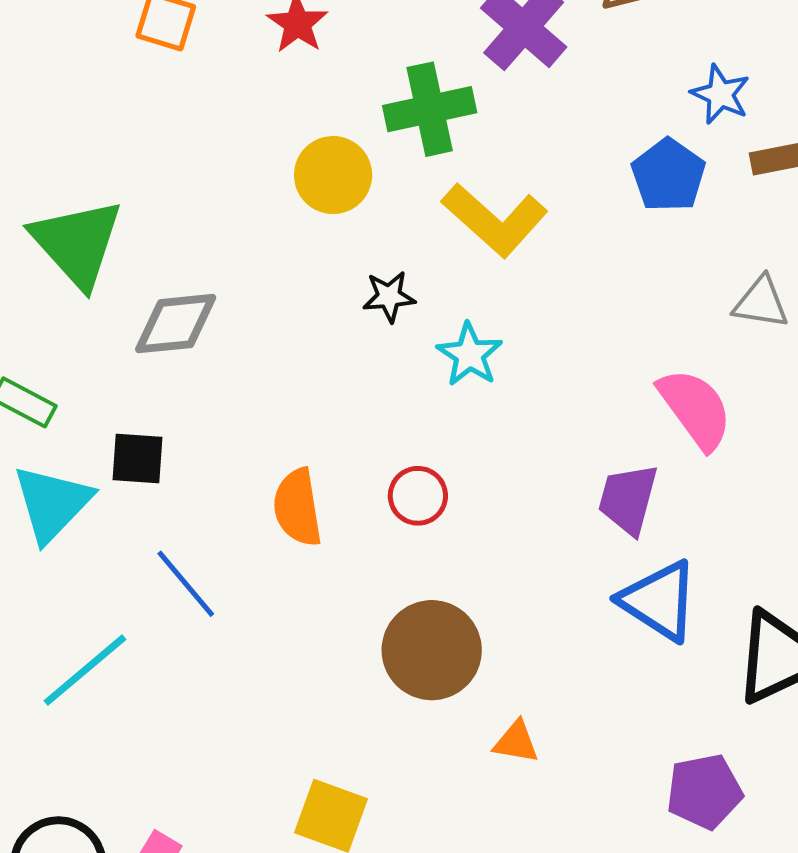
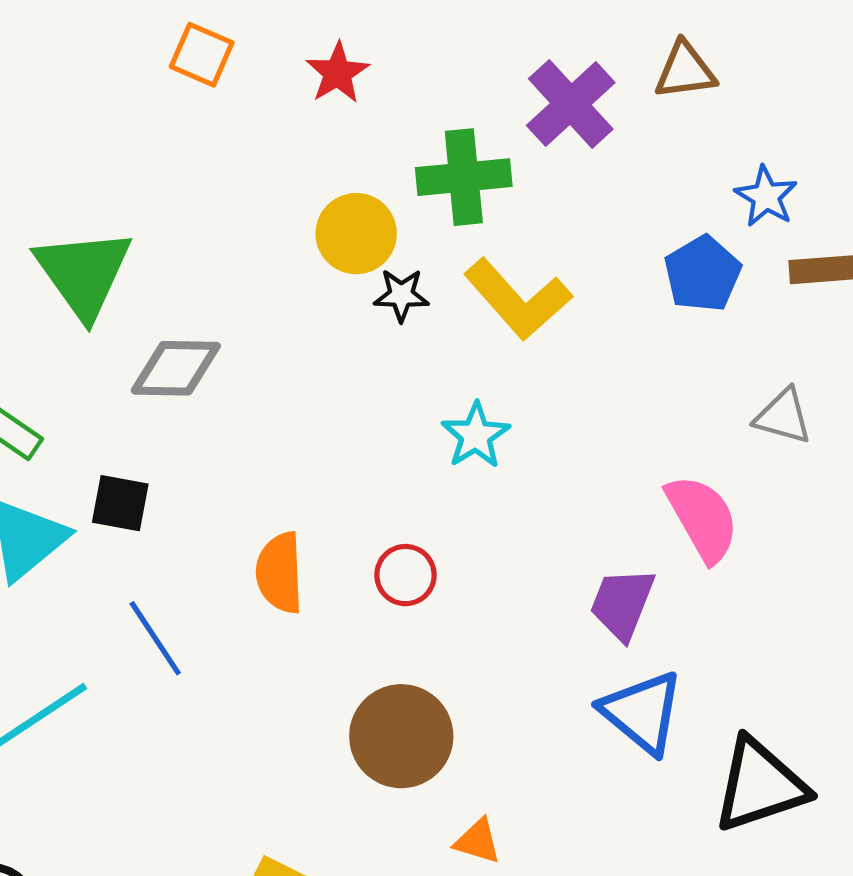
black star: (389, 297) -> (401, 295), moved

